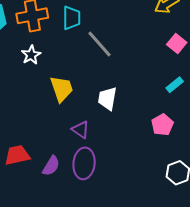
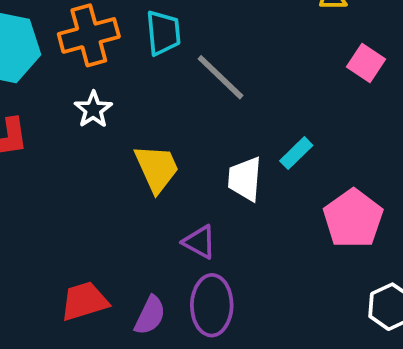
cyan rectangle: (175, 85) -> (296, 153), moved
pink pentagon: (162, 125) -> (353, 219), size x1.4

